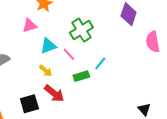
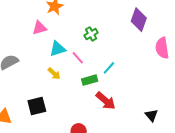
green cross: (81, 30) -> (91, 34), size x0.6
red arrow: (54, 93) -> (106, 101), moved

